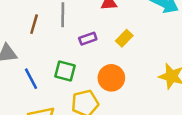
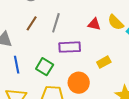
yellow rectangle: (124, 38) -> (104, 62), moved
purple rectangle: (88, 39) -> (70, 47), size x1.5

